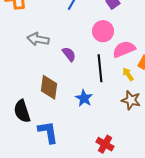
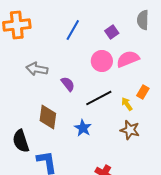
pink semicircle: (124, 49) -> (128, 59), moved
black line: (100, 68) -> (99, 98), turned 68

